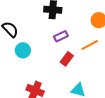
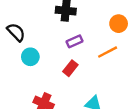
red rectangle: (67, 59) -> (70, 68), moved

